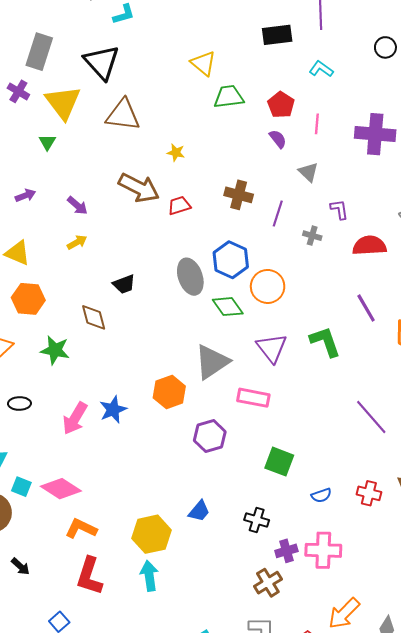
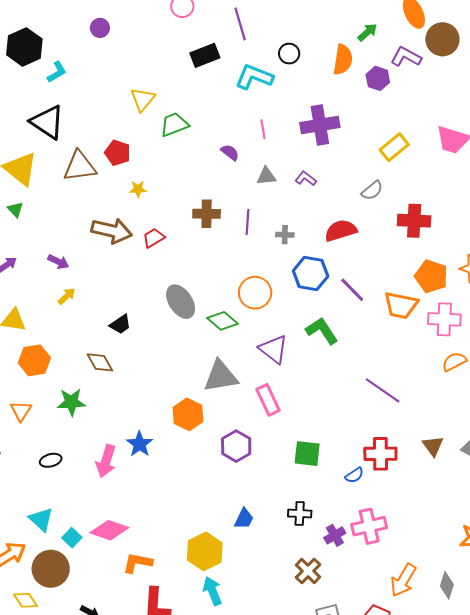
black circle: (385, 47) -> (289, 54), moved
yellow triangle: (203, 63) -> (143, 99), turned 44
cyan L-shape: (321, 69) -> (254, 77), size x1.6
red pentagon: (281, 105) -> (118, 153), moved
gray triangle: (308, 172) -> (266, 176), turned -35
purple L-shape: (339, 209) -> (306, 179), moved, turned -30
blue hexagon: (231, 260) -> (311, 273), moved
gray triangle: (212, 362) -> (221, 376), turned 39
pink rectangle: (253, 398) -> (268, 400), turned 68
cyan square: (21, 487) -> (72, 538), turned 36
red cross: (369, 493) -> (380, 454), moved, size x1.4
brown cross: (268, 583) -> (308, 571), moved

